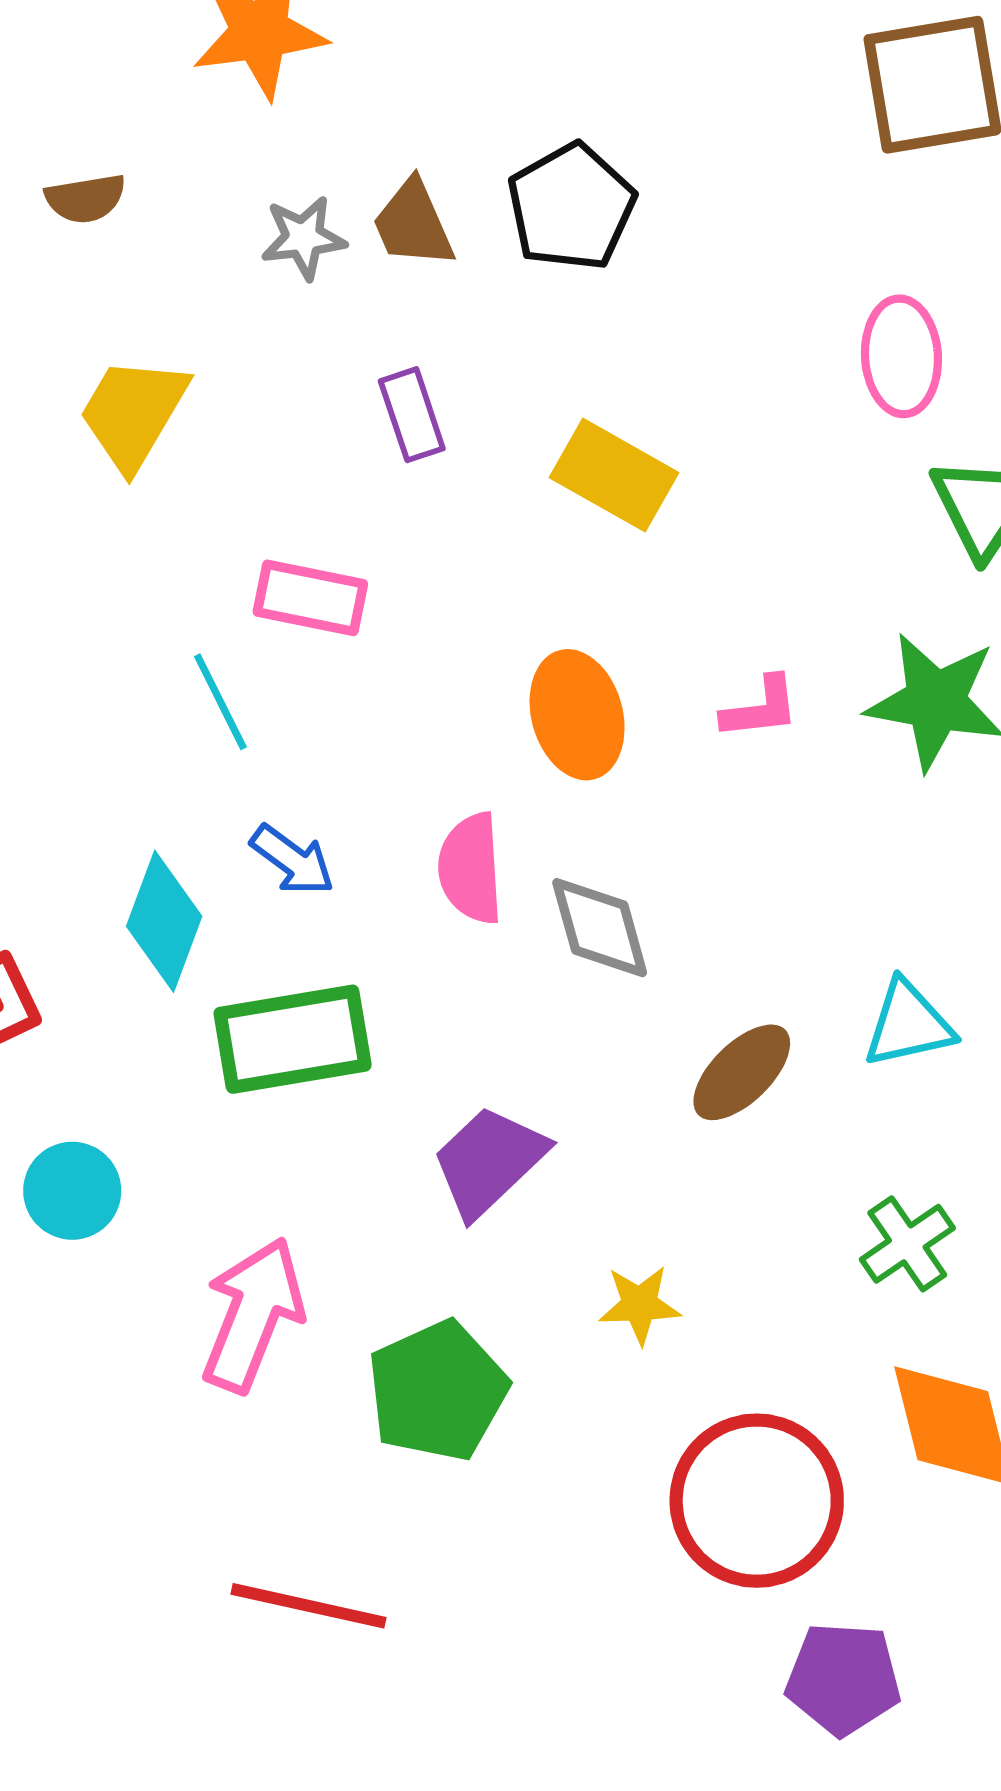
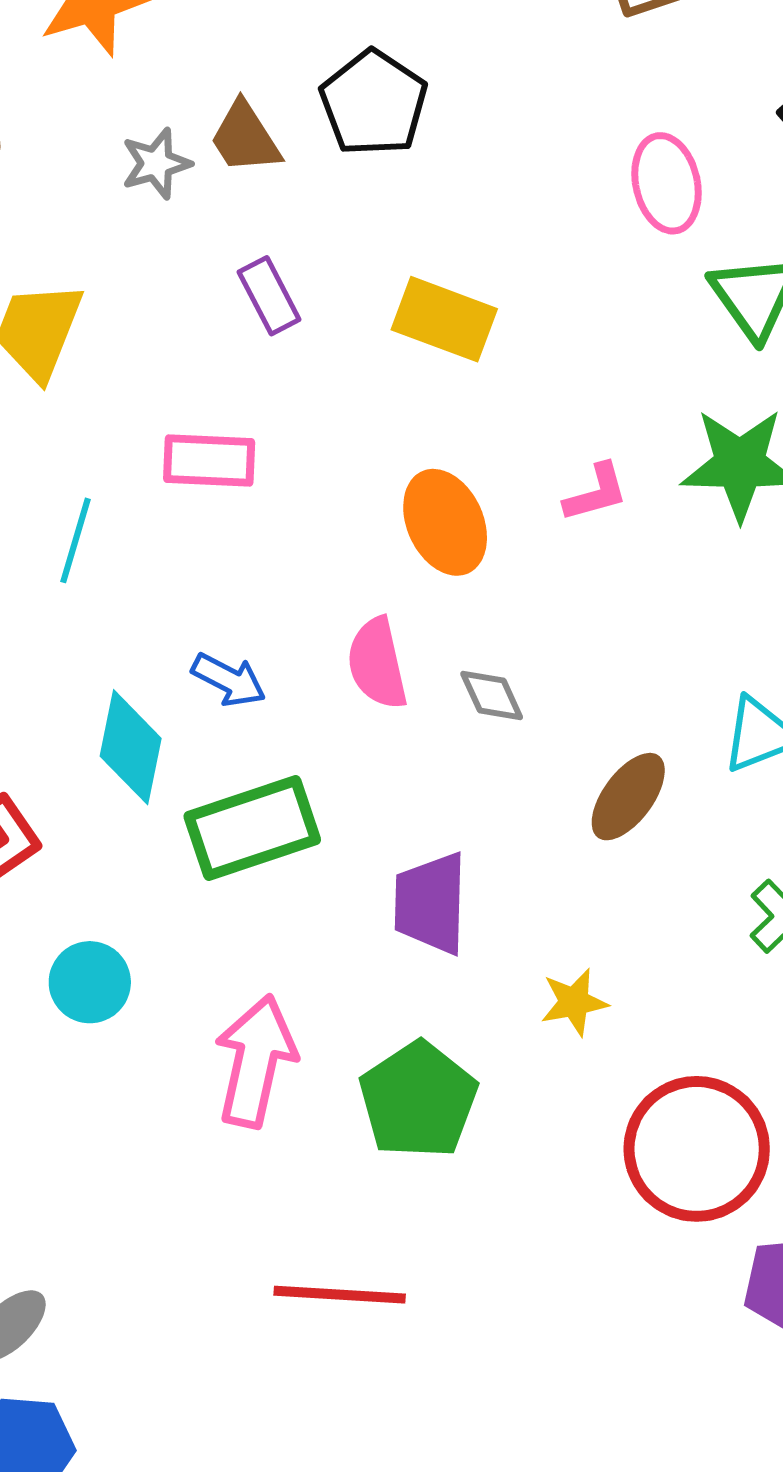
cyan line: (220, 702) -> (76, 540), moved, turned 52
gray diamond: (600, 928) -> (492, 695), size x0.7
purple trapezoid: (489, 1161) -> (431, 903), turned -36

